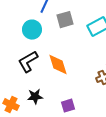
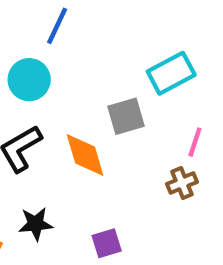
gray square: (65, 20) -> (126, 116), moved

